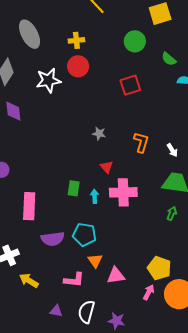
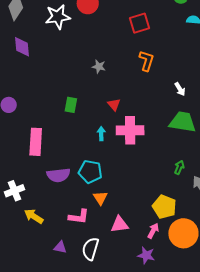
gray star: (99, 134) -> (99, 67), moved
orange L-shape: (141, 142) -> (147, 61), moved
green rectangle: (74, 188) -> (71, 105), moved
green arrow: (172, 213) -> (179, 167), moved
pink triangle: (116, 276) -> (120, 224), moved
purple star: (116, 321) -> (146, 255), moved

